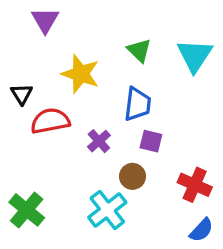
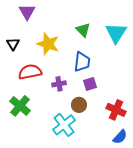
black triangle: (22, 94) -> (13, 44), moved
purple cross: (99, 141) -> (59, 84), turned 32
purple square: (151, 141) -> (90, 84), turned -32
green cross: (27, 210) -> (20, 106), moved

